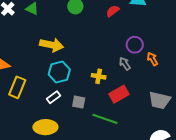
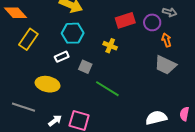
gray arrow: (125, 64) -> (170, 12), moved, turned 128
red rectangle: (119, 94) -> (125, 20), moved
gray trapezoid: (160, 100) -> (165, 65), moved

